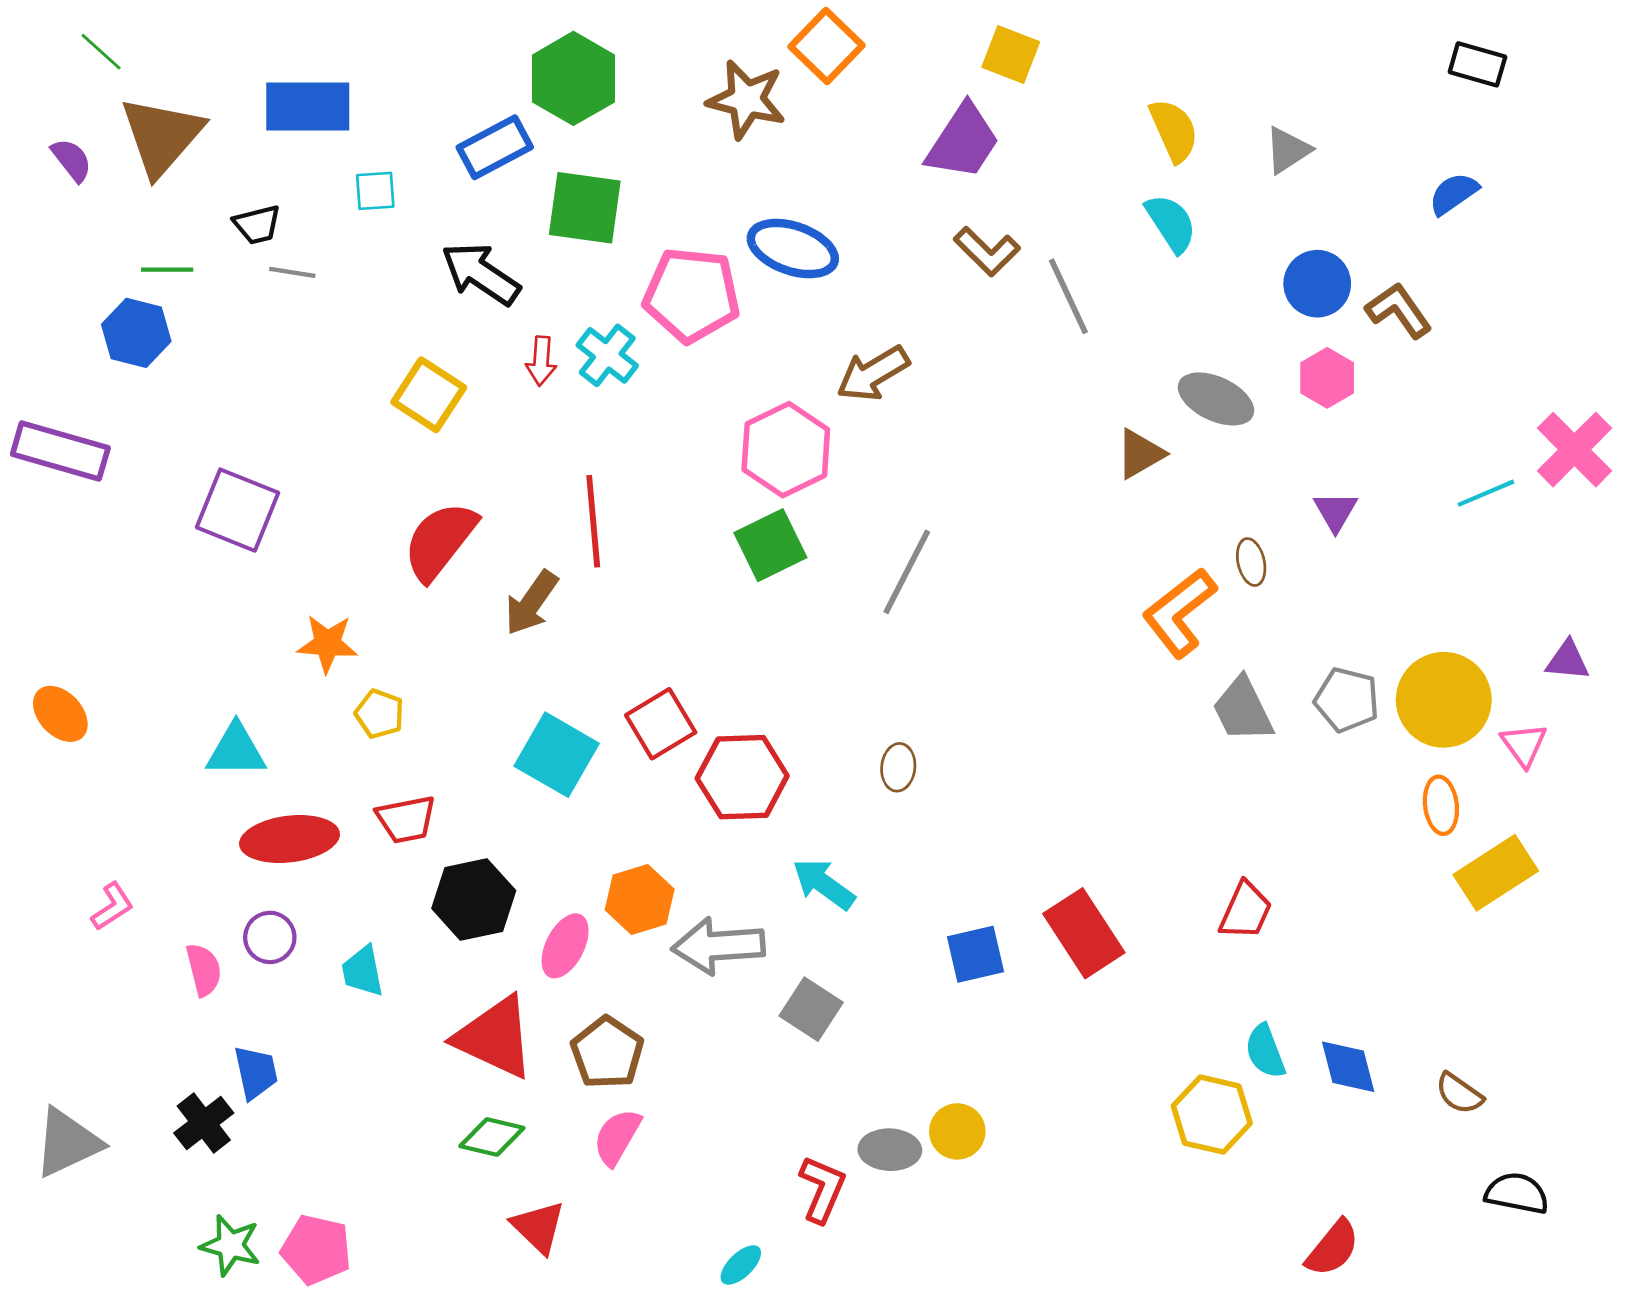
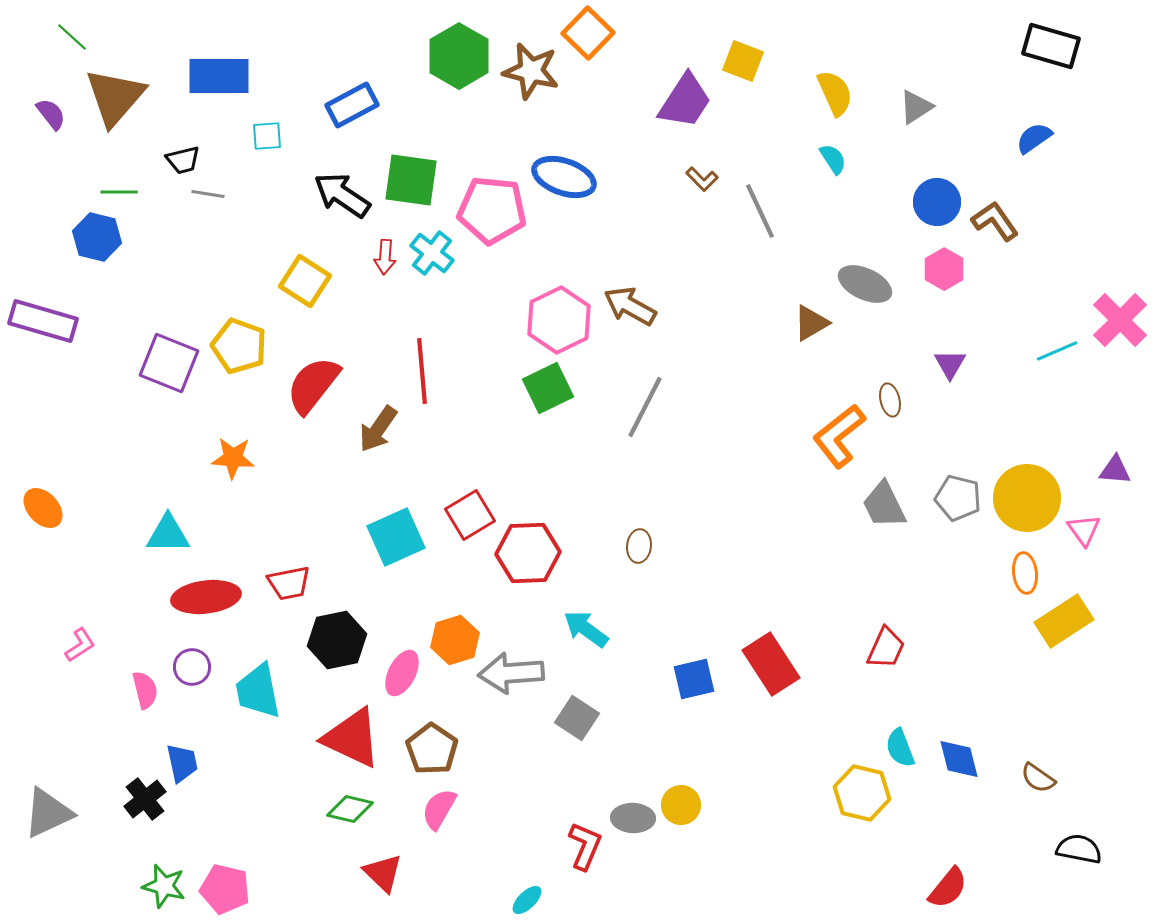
yellow square: (1011, 55) -> (743, 61), moved
black rectangle: (1477, 64) -> (1051, 46), size x1.4
green hexagon: (573, 78) -> (459, 56), moved
green square: (585, 208) -> (411, 180), moved
cyan semicircle: (1171, 223) -> (833, 159), size x0.7
brown L-shape: (987, 251) -> (702, 179), size x0.7
brown arrow: (873, 374) -> (630, 306), moved, turned 60
yellow pentagon: (379, 714) -> (239, 346), moved, size x1.6
cyan square: (557, 755) -> (396, 537), turned 36
cyan trapezoid: (363, 971) -> (258, 691), size x1.5

